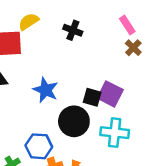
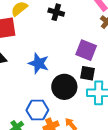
purple square: (110, 94) -> (86, 50), moved
black square: (92, 97) -> (88, 73), moved

